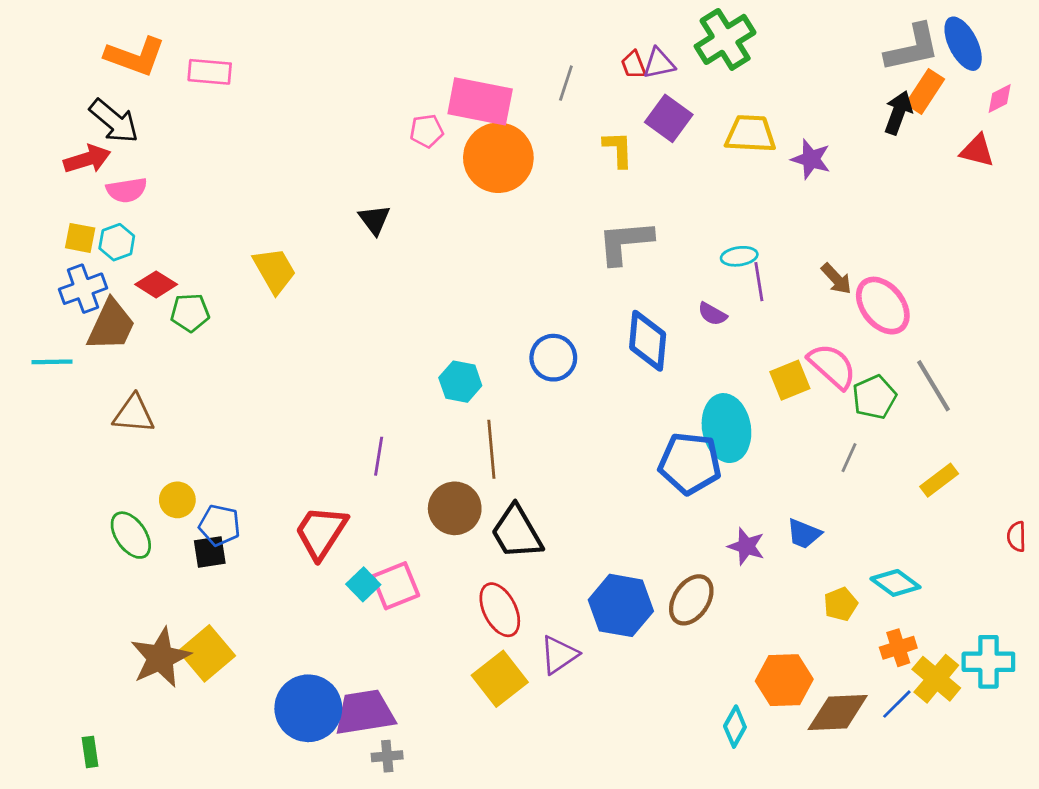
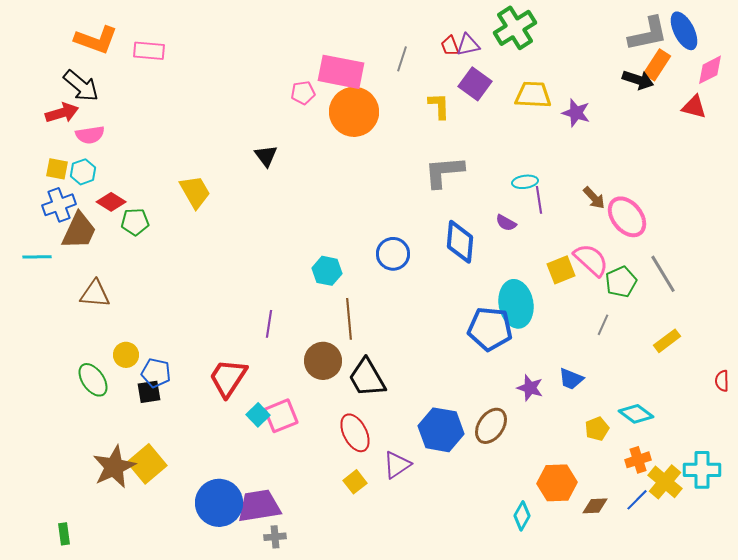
pink diamond: (1000, 99) -> (710, 70), size x1.4
black arrow: (898, 113) -> (638, 80), turned 88
yellow square: (500, 679) -> (355, 482), size x0.6
brown diamond: (838, 713) -> (595, 506), size x0.6

